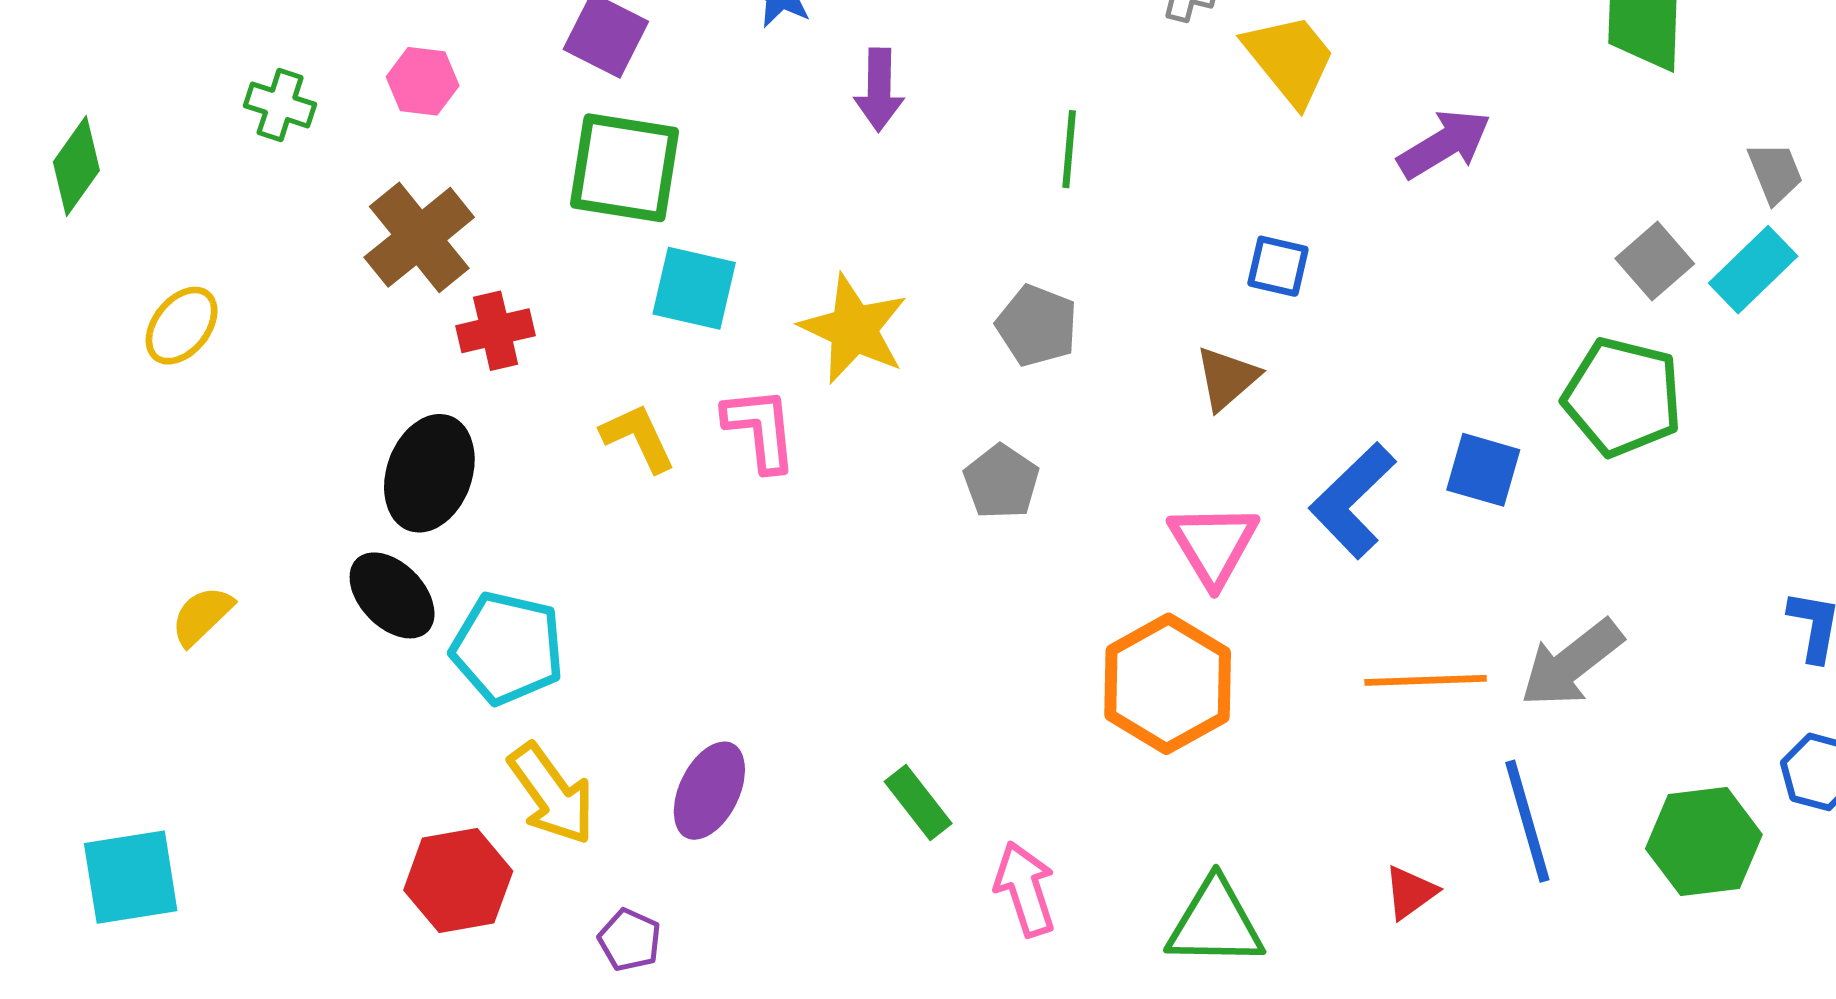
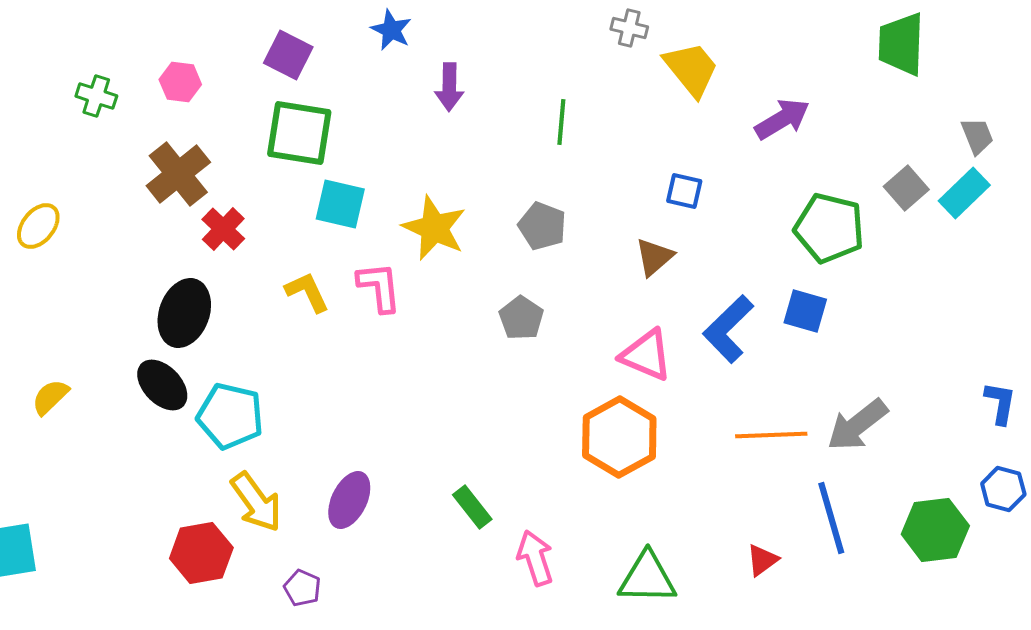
red cross: (496, 331) -> (223, 229), turned -33
green pentagon: (1622, 397) -> (829, 228), moved
pink triangle: (1213, 545) -> (646, 355), turned -36

